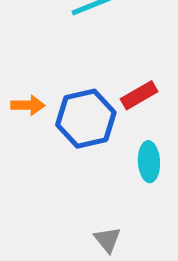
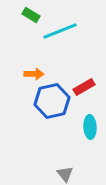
orange arrow: (28, 105) -> (34, 74), moved

